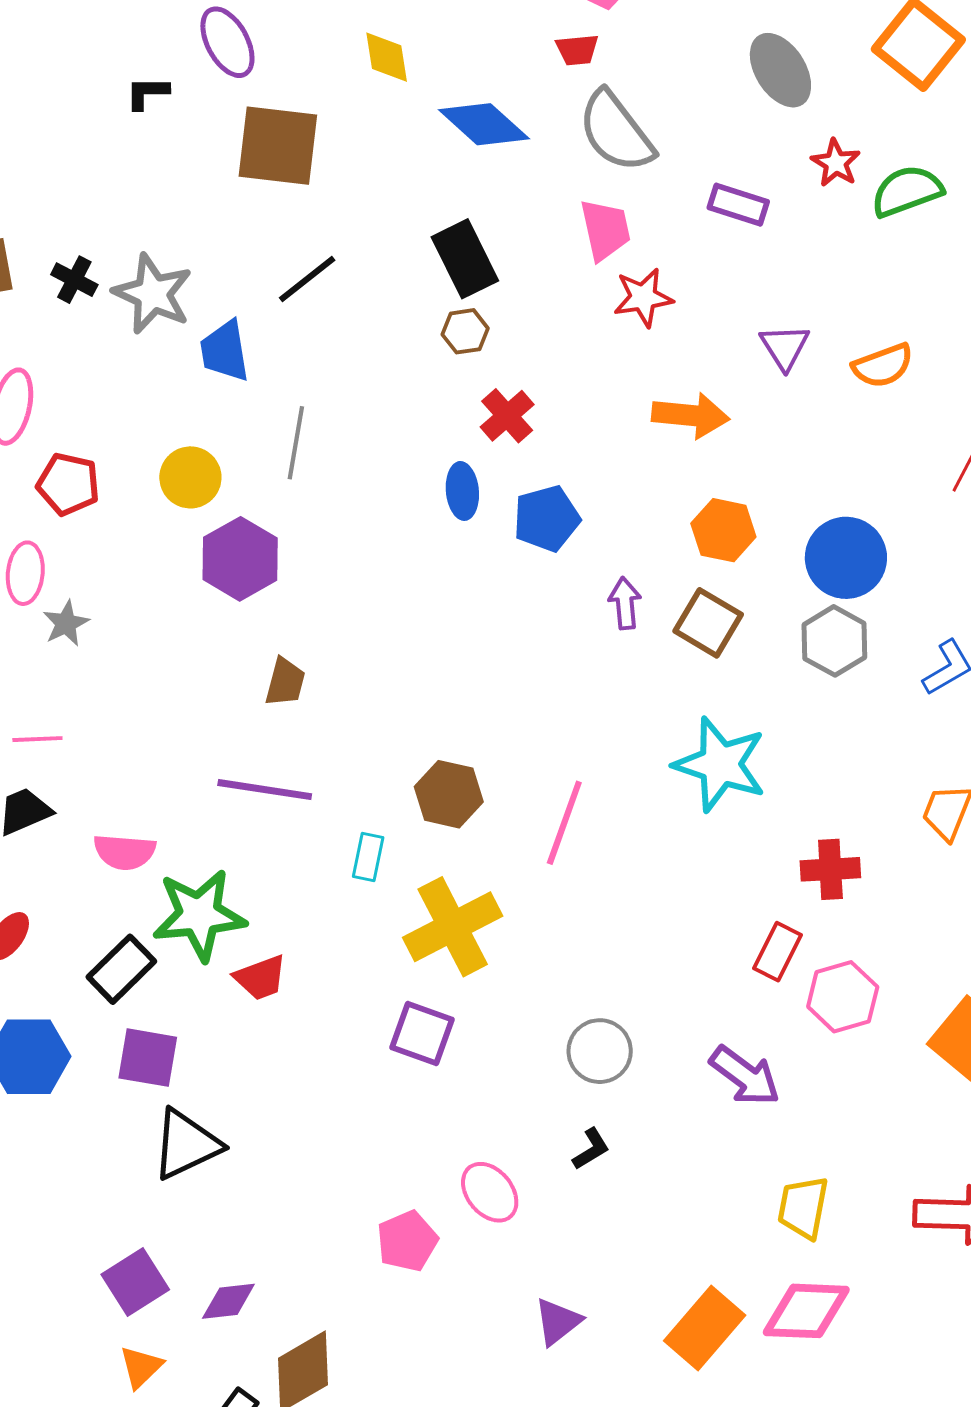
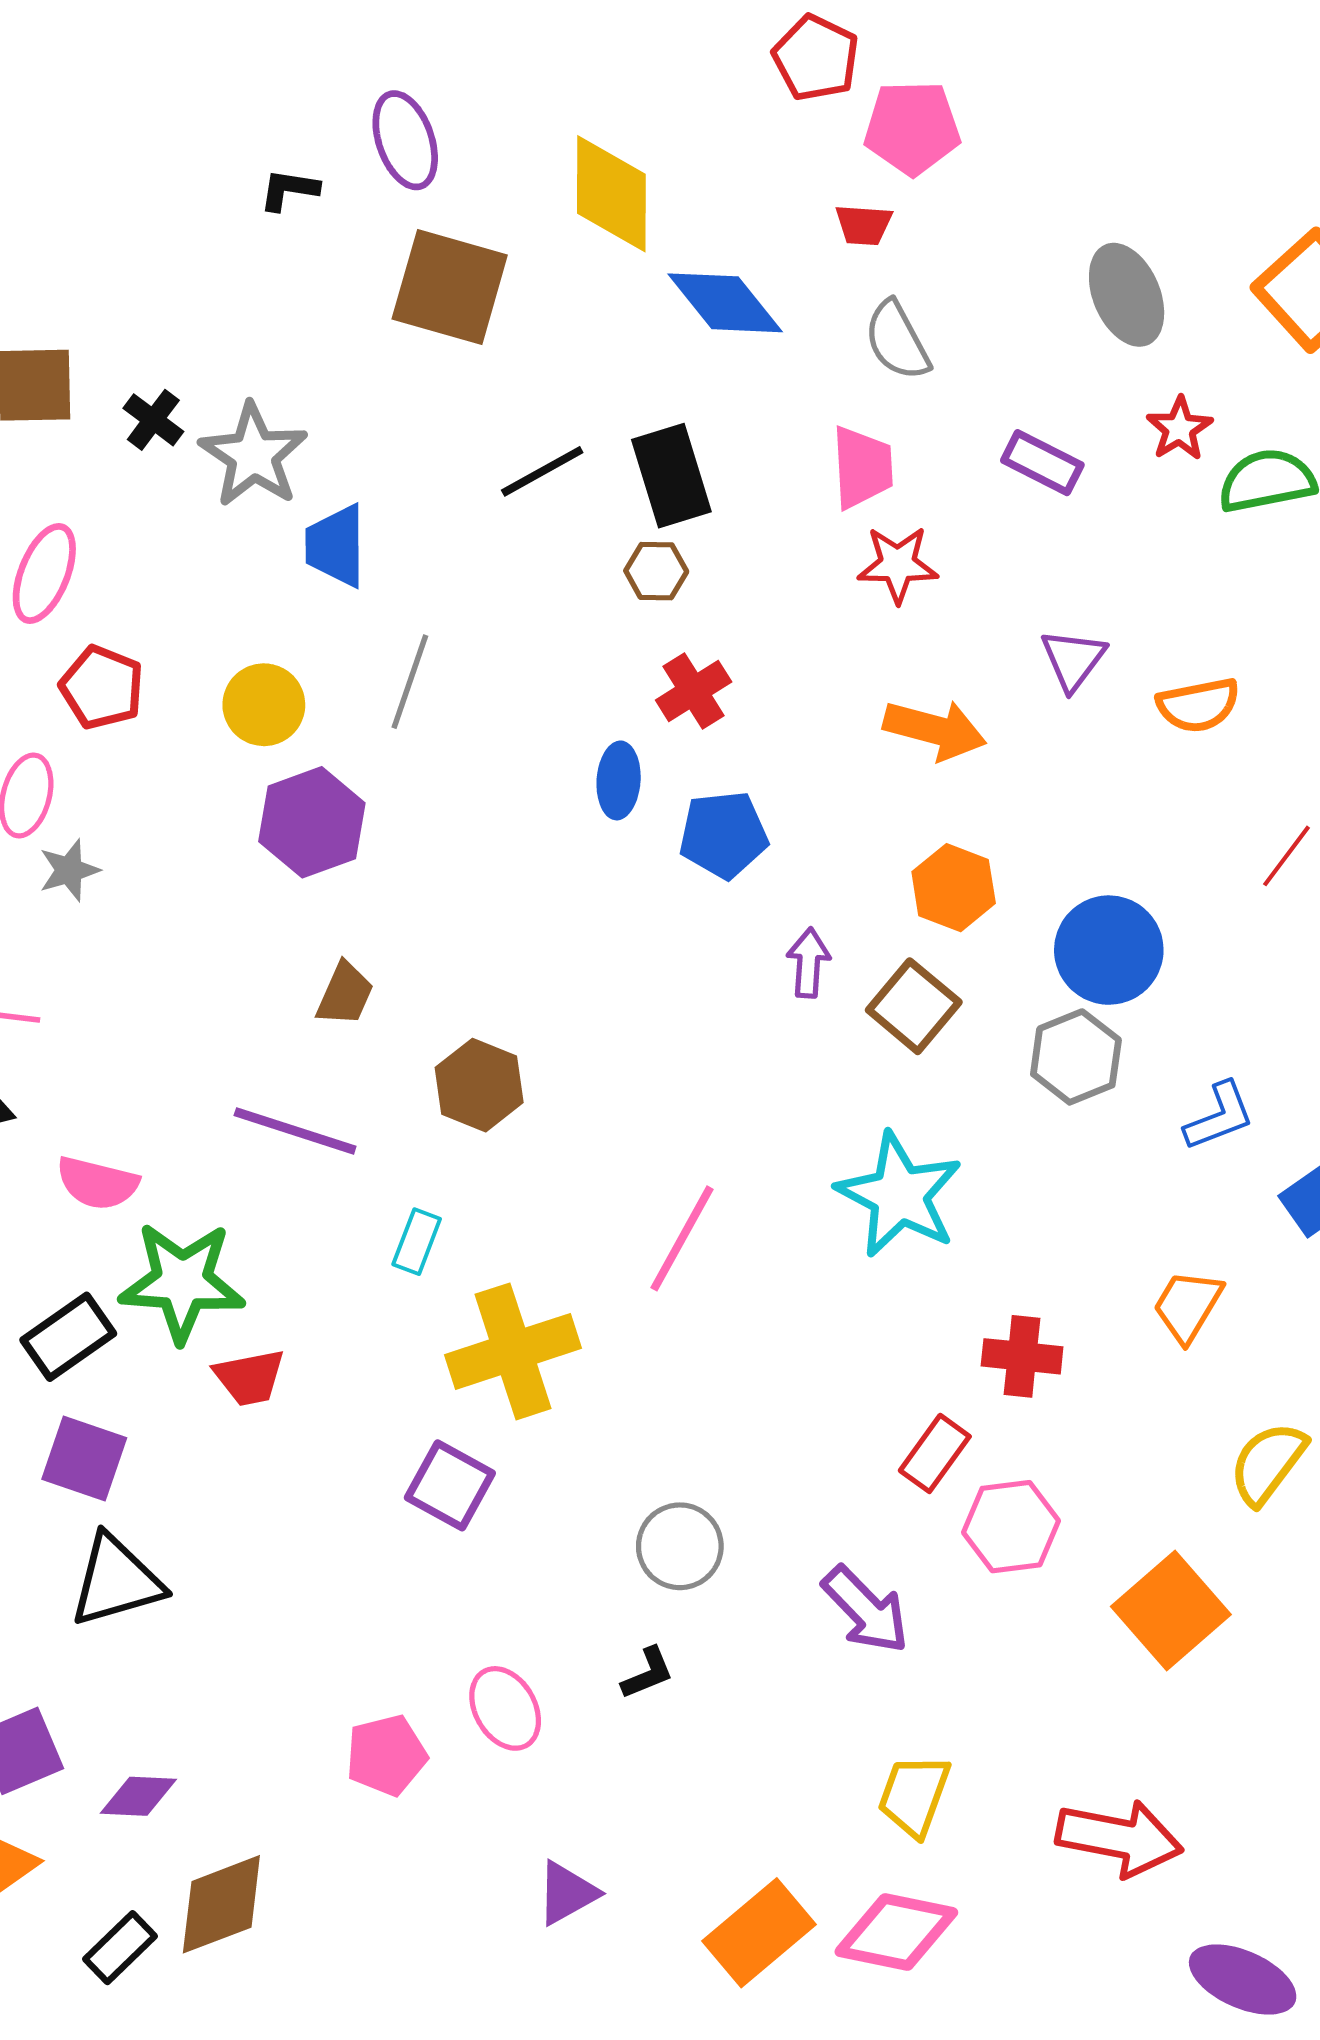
yellow diamond: (387, 57) -> (611, 194), size x1.6
gray semicircle: (616, 132) -> (897, 341), size x0.7
black line: (307, 279) -> (542, 471), moved
brown hexagon: (449, 794) -> (479, 1085), moved

